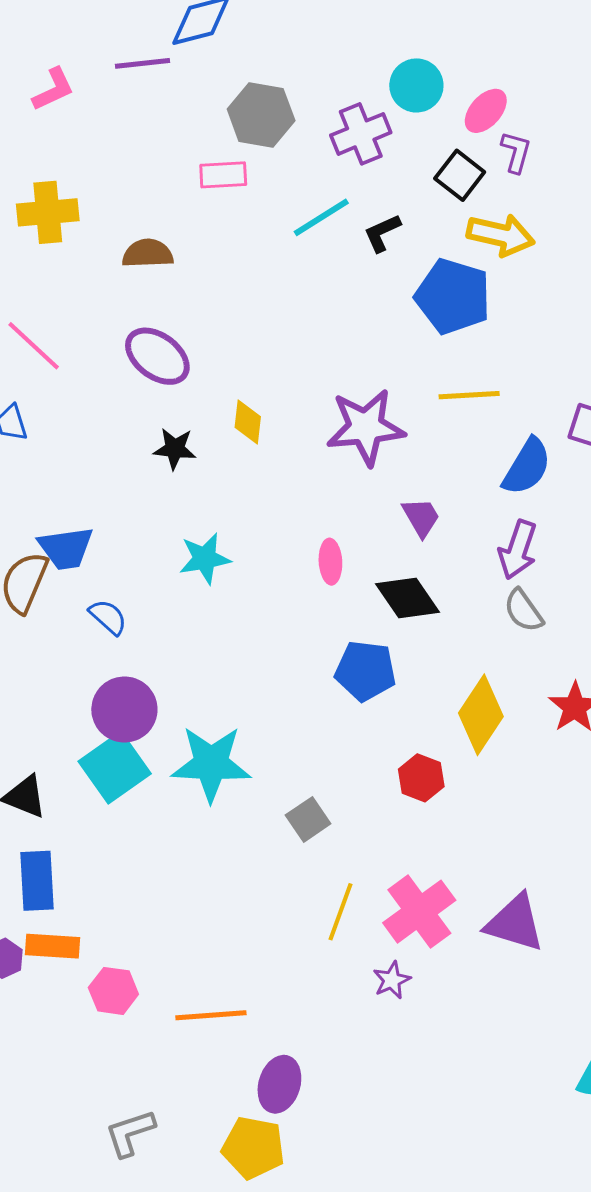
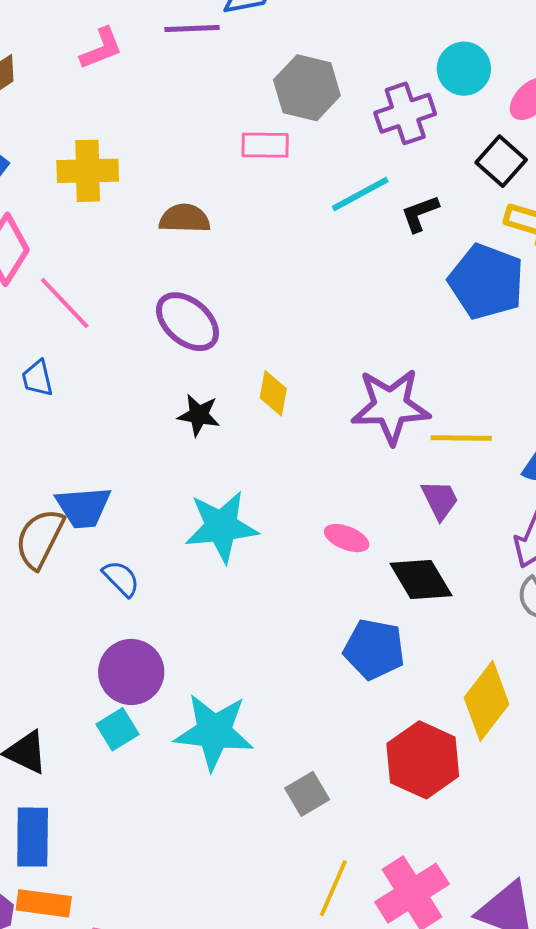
yellow line: (469, 395) -> (461, 438), moved
cyan star: (205, 559) -> (221, 527), size x1.4
pink ellipse: (330, 562) -> (347, 538), turned -69
cyan square: (115, 768) -> (118, 729), size x0.6
red hexagon: (421, 778) -> (423, 760), size x1.6

